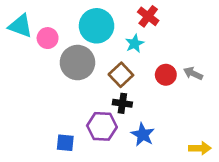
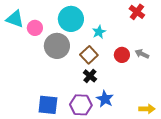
red cross: (148, 16) -> (137, 12), moved
black cross: (122, 103) -> (90, 76), turned 32
purple hexagon: (102, 126) -> (81, 105), moved
blue square: (65, 143) -> (48, 105), size x1.5

